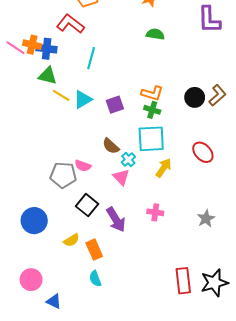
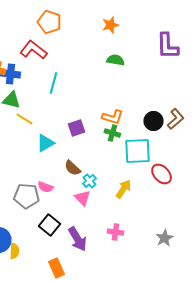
cyan triangle: (83, 99) -> (45, 143), moved
cyan square: (151, 139) -> (137, 151), moved
yellow semicircle: (71, 240) -> (14, 251), moved, turned -56

